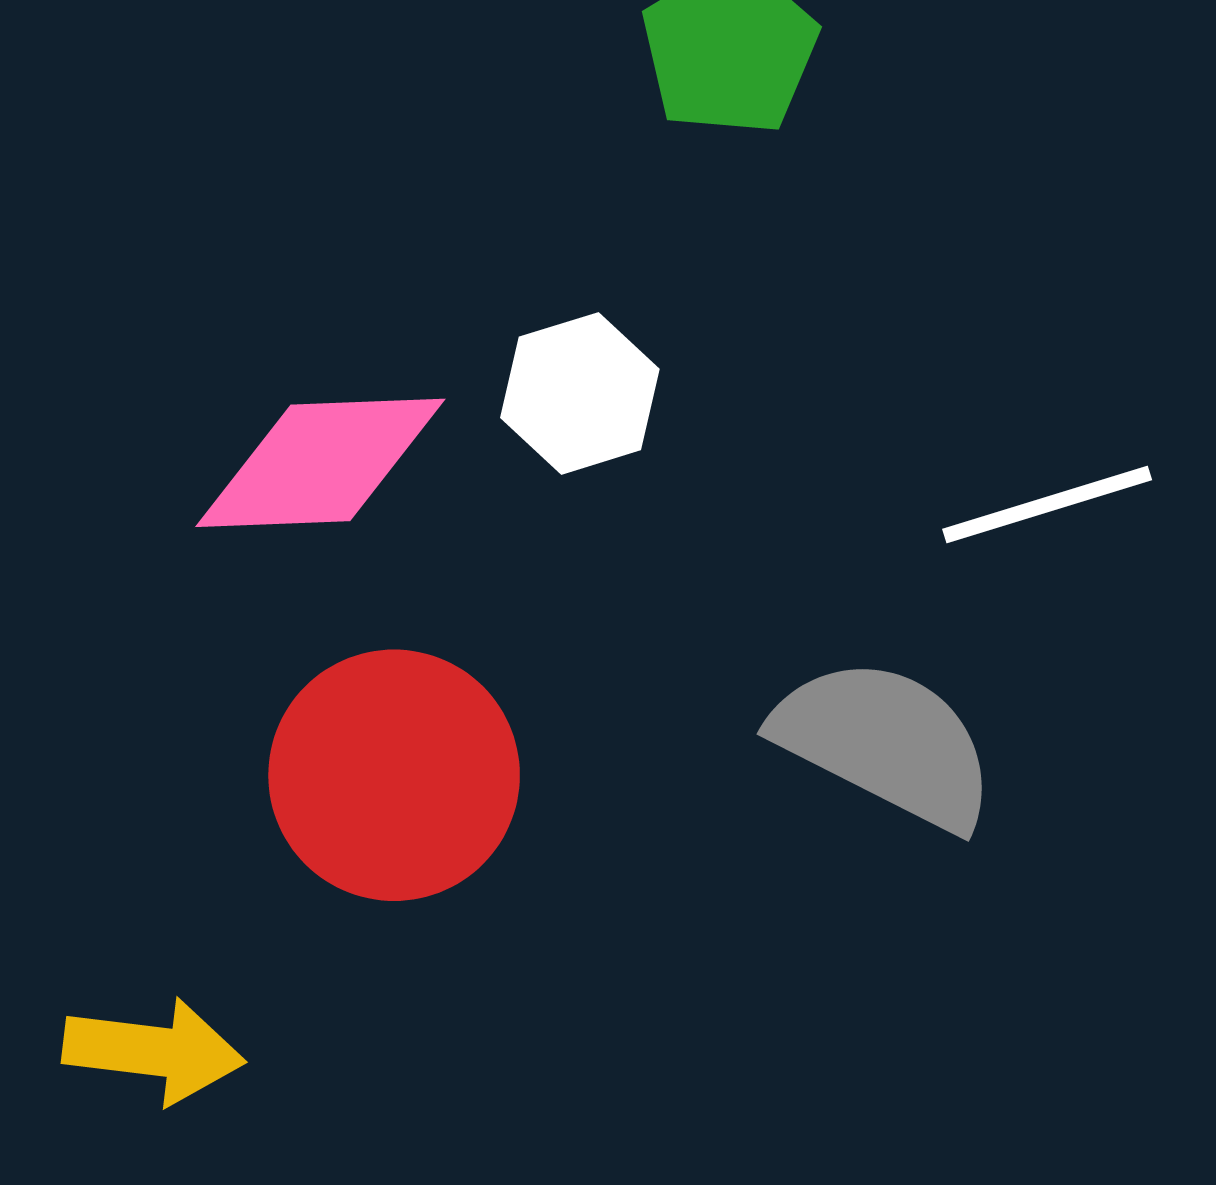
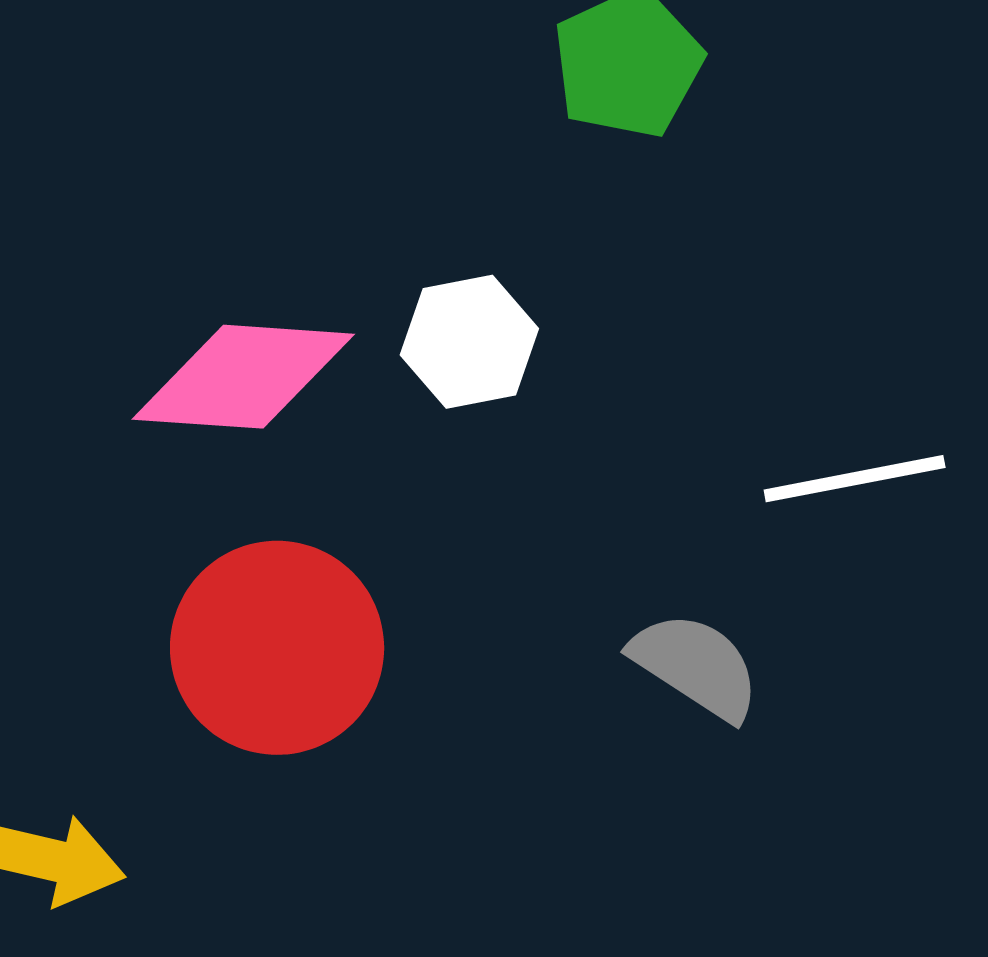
gray semicircle: (885, 743) -> (696, 666), size x0.7

